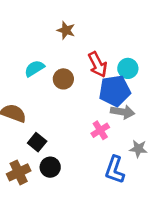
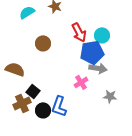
cyan semicircle: (34, 68) -> (27, 12), moved
brown circle: (63, 79) -> (43, 43), moved
blue L-shape: (115, 170) -> (59, 106), moved
brown cross: (19, 172) -> (22, 103), moved

